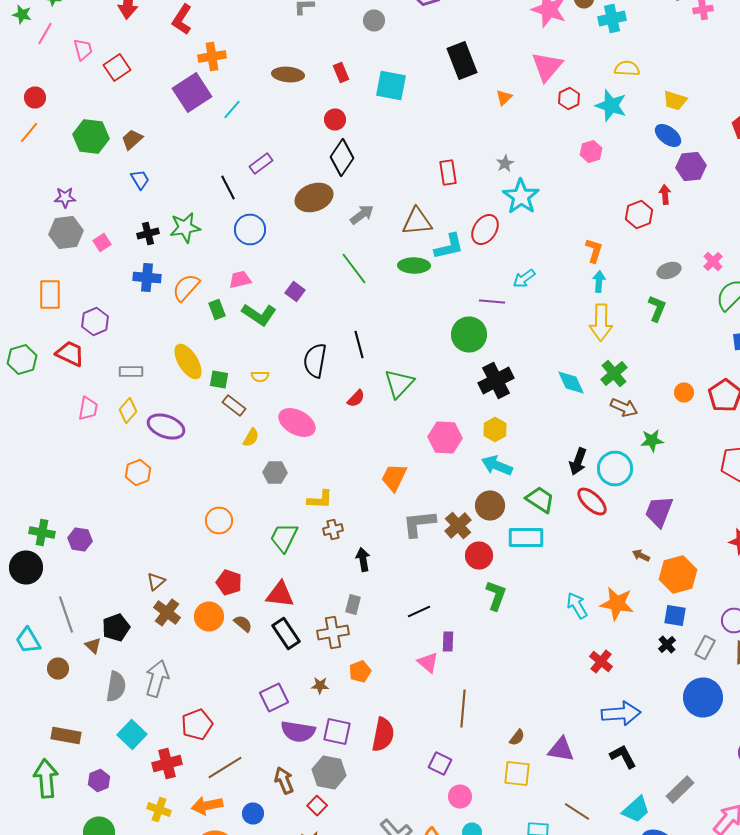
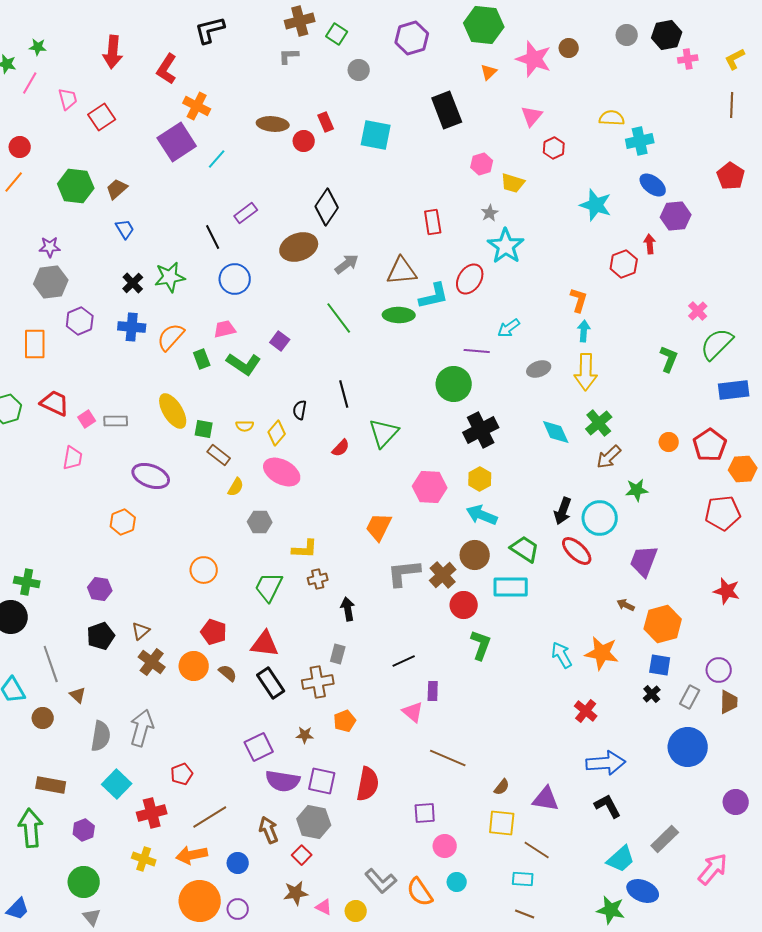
cyan cross: (612, 18) -> (640, 141), moved
orange cross: (212, 56) -> (197, 106), turned 36
pink triangle: (547, 66) -> (532, 116), size x0.7
orange triangle: (504, 98) -> (489, 72), moved
yellow trapezoid: (675, 100) -> (513, 183), moved
cyan star: (611, 106) -> (596, 205), moved
red circle: (335, 120) -> (304, 141), moved
pink hexagon: (591, 152) -> (482, 164), moved
black cross: (148, 234) -> (133, 283), turned -30
pink square: (102, 242) -> (87, 419), moved
gray ellipse: (669, 270) -> (539, 369), moved
green L-shape: (657, 308) -> (669, 359), moved
purple hexagon: (95, 322) -> (80, 321), moved
black semicircle: (315, 360) -> (300, 410), size x0.6
brown arrow: (624, 408) -> (609, 457), turned 112
yellow diamond: (128, 410) -> (277, 433), moved
purple hexagon: (80, 540) -> (100, 589), moved
black pentagon: (116, 628) -> (101, 636), moved
brown line: (463, 708) -> (448, 758), turned -72
red pentagon: (197, 724) -> (182, 774), size x0.7
purple square: (440, 764) -> (425, 813), turned -30
brown line: (577, 812) -> (537, 850), moved

